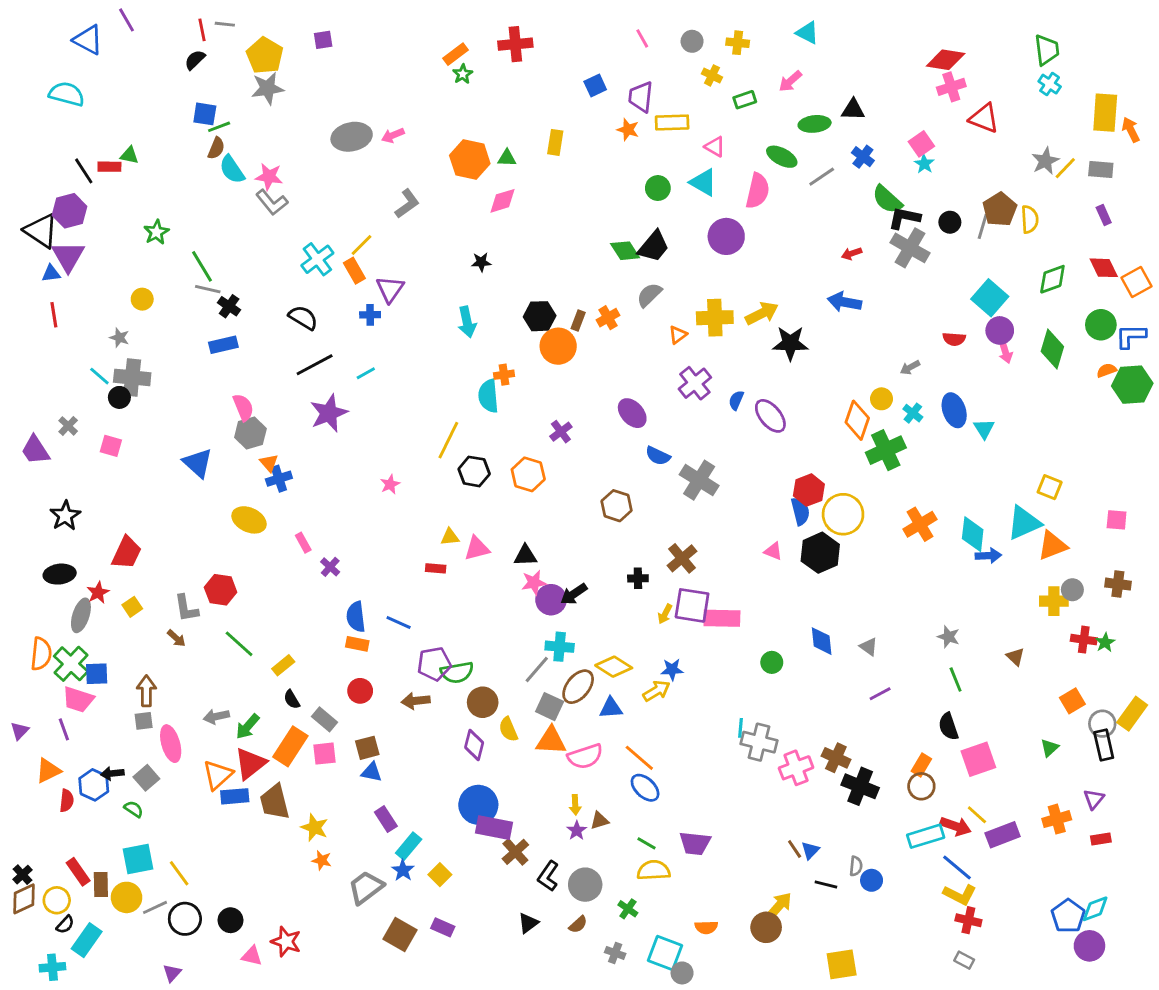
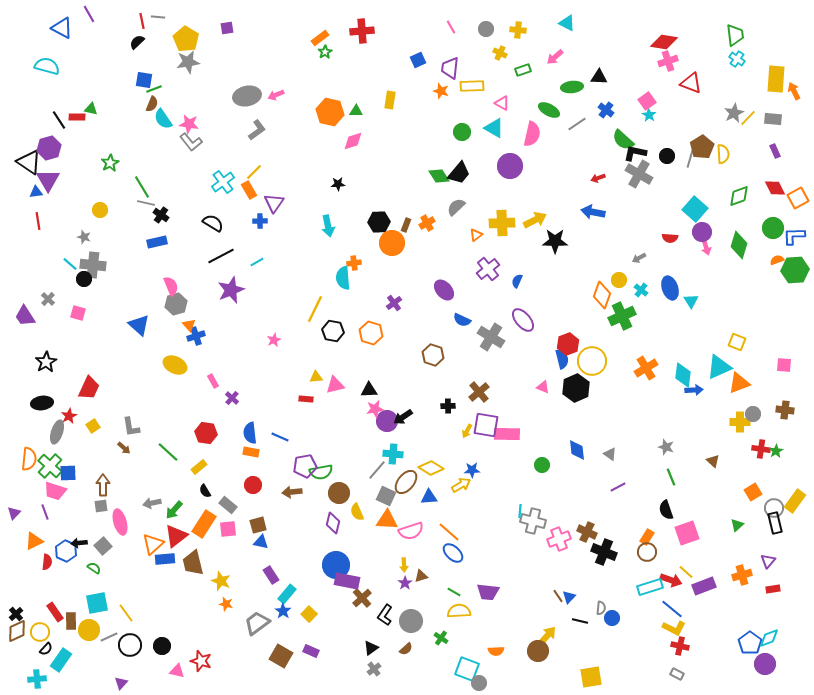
gray L-shape: (407, 204) -> (257, 130), moved
purple ellipse: (770, 416) -> (523, 320), moved
red hexagon: (221, 590) -> (206, 433), moved
gray cross: (615, 953) -> (374, 669), moved, turned 32

